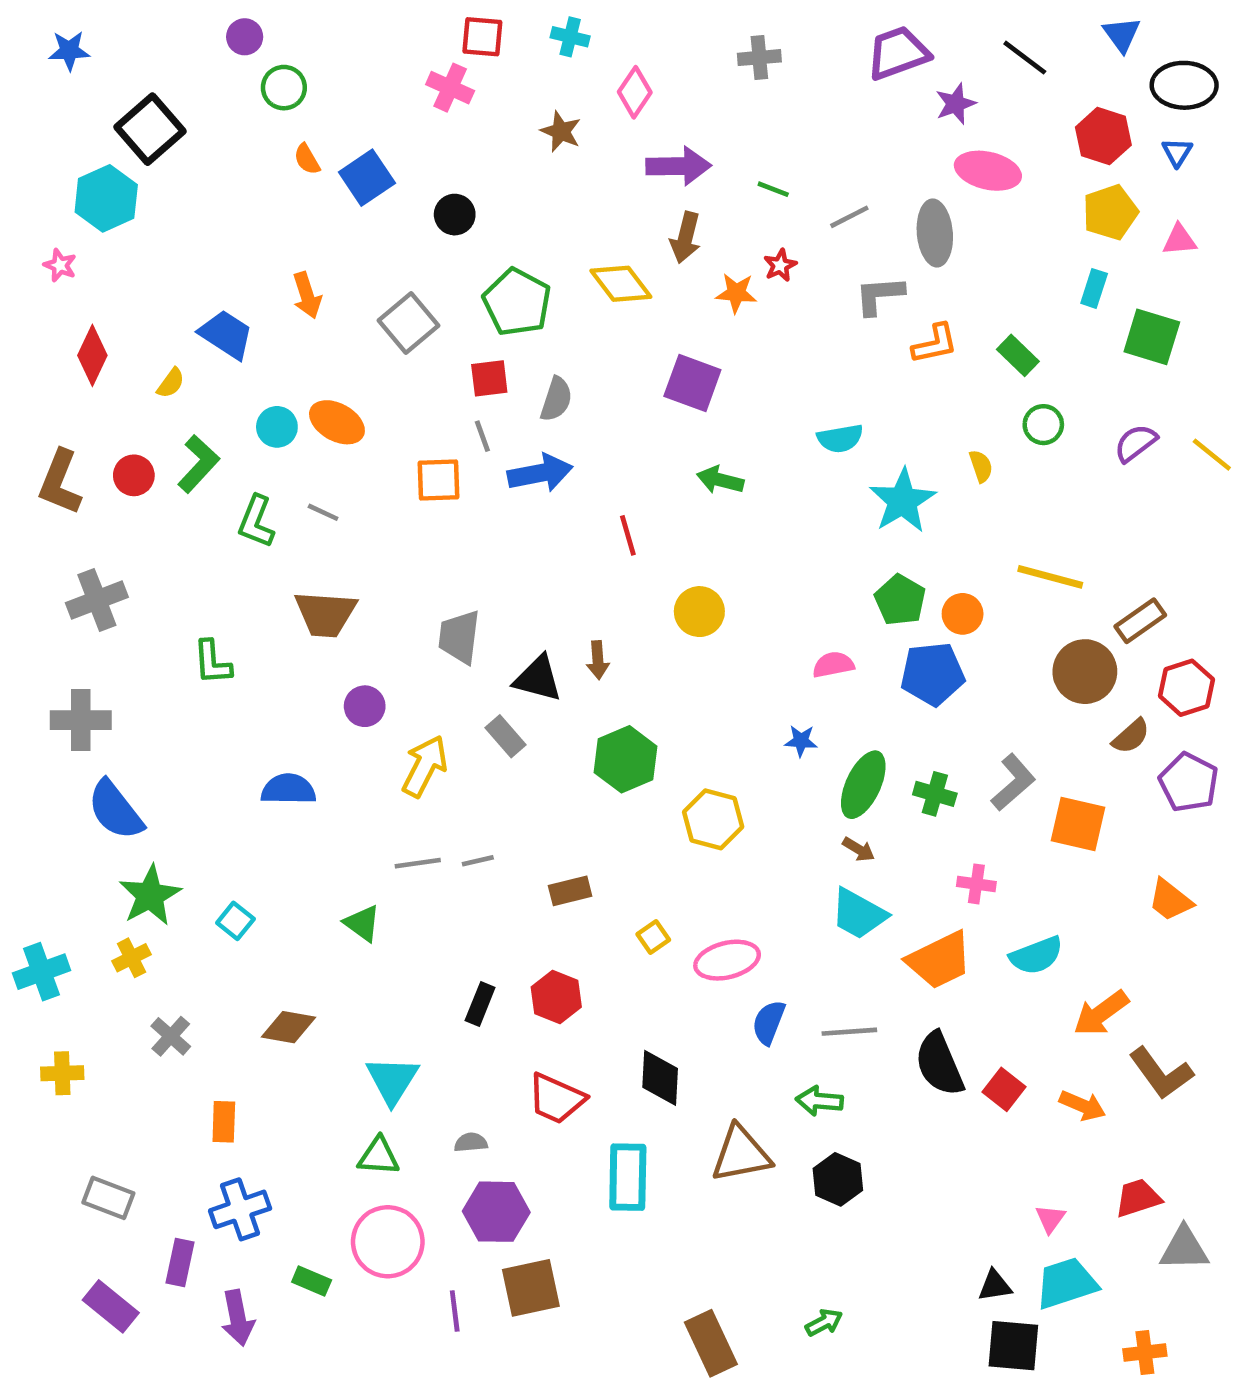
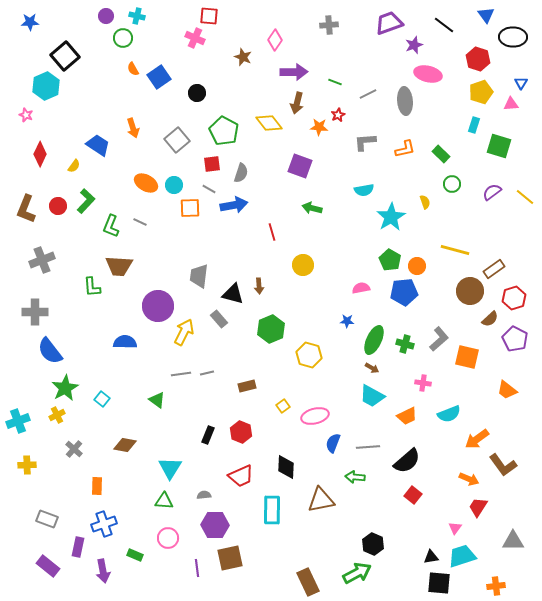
cyan cross: (570, 37) -> (137, 16), moved
blue triangle: (1177, 152) -> (521, 83), moved
gray L-shape: (879, 295) -> (365, 142), moved
cyan circle: (277, 427) -> (174, 185), moved
gray line: (482, 436) -> (209, 189), turned -40
brown trapezoid: (325, 614) -> (119, 266), moved
purple circle: (365, 706) -> (158, 306), size x1.8
orange trapezoid: (939, 960) -> (407, 416), size x0.7
black semicircle: (939, 1064) -> (407, 461), turned -108
red square: (1004, 1089) -> (413, 495), moved
red trapezoid: (556, 1099) -> (241, 476), turned -48
black hexagon: (838, 1179) -> (373, 544), moved
red trapezoid: (1138, 1198) -> (478, 507), moved, turned -40
pink circle: (388, 1242) -> (168, 538), size x0.7
green arrow: (824, 1323) -> (357, 573), size x1.8

